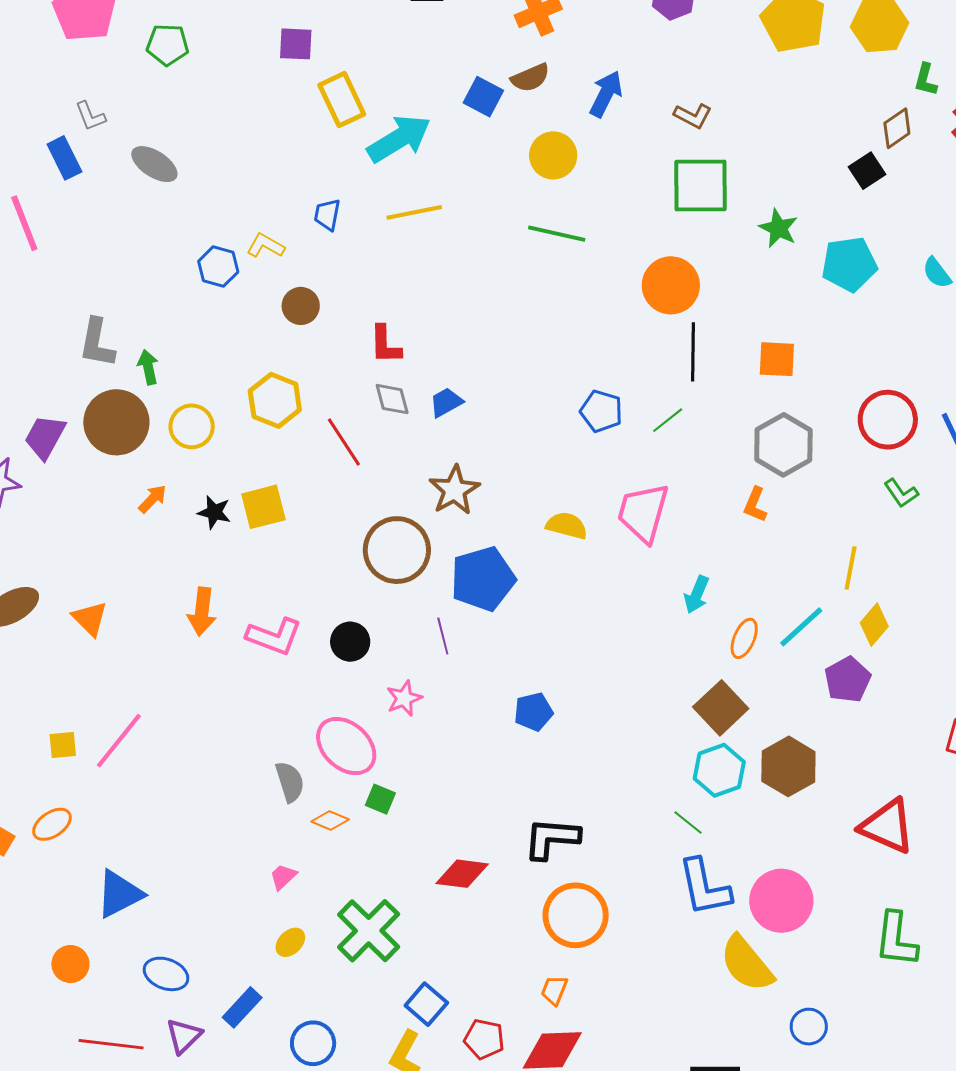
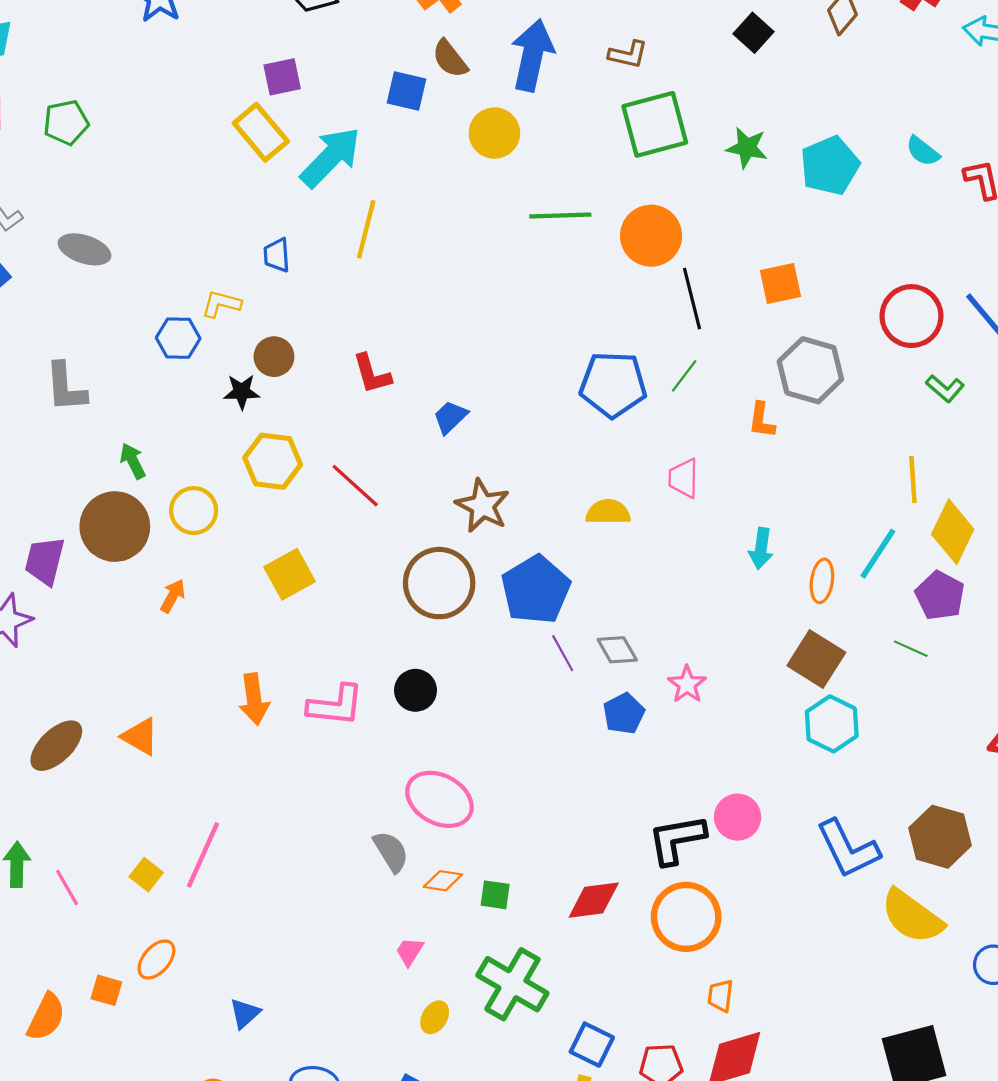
purple square: (296, 44) -> (282, 77), moved
brown semicircle: (530, 78) -> (450, 59), turned 90
blue arrow: (606, 94) -> (532, 55), size x1.4
black square: (867, 171) -> (753, 33), moved
yellow line: (414, 212) -> (366, 229), turned -50
green line: (557, 234) -> (560, 215), moved
gray L-shape: (97, 343) -> (66, 387), moved
gray diamond: (392, 399) -> (617, 650), moved
blue pentagon: (601, 411) -> (613, 384), size x1.5
orange L-shape: (755, 505) -> (762, 420), moved
black star: (214, 512) -> (242, 392), moved
pink trapezoid: (643, 513) -> (684, 478), size x0.6
yellow diamond: (874, 625) -> (953, 532), size x1.4
purple line: (443, 636) -> (563, 653), moved
pink star: (404, 698) -> (687, 684), moved
yellow square: (63, 745) -> (146, 875), turned -32
brown hexagon: (788, 766) -> (940, 837), moved
green square: (380, 799) -> (495, 895), moved
green line: (688, 823) -> (911, 649), moved
blue triangle: (119, 894) -> (245, 1013), size x0.6
pink circle: (781, 901) -> (738, 817), moved, size x0.7
orange circle: (576, 915) -> (686, 917), moved

